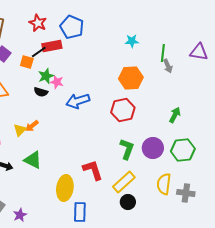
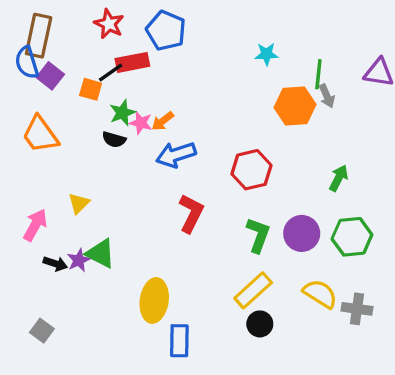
orange hexagon: (131, 78) -> (295, 106), moved
orange arrow: (32, 126) -> (163, 121), moved
red L-shape: (93, 170) -> (191, 213), moved, turned 45
yellow semicircle: (164, 184) -> (320, 294), turned 115
purple star: (20, 215) -> (79, 260), moved

